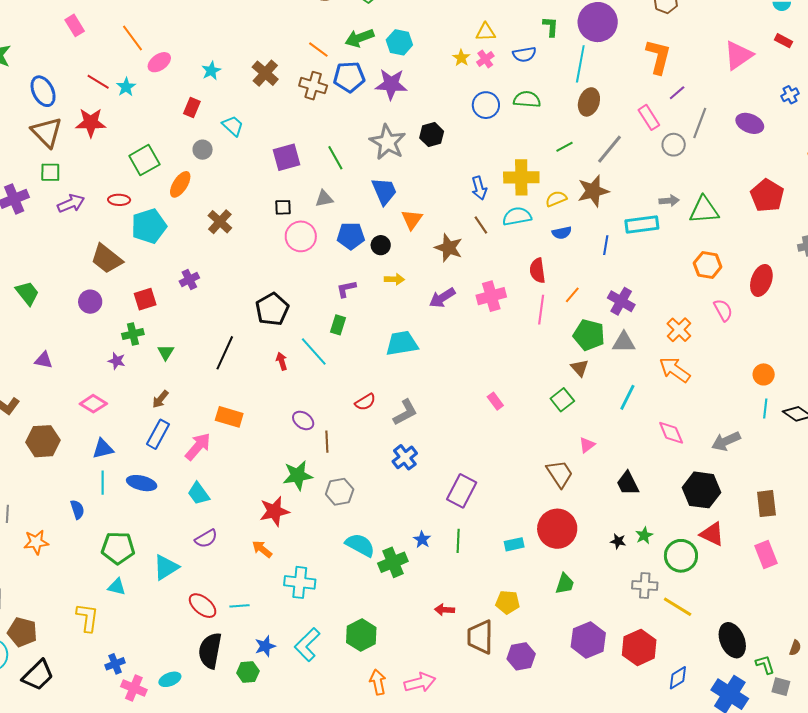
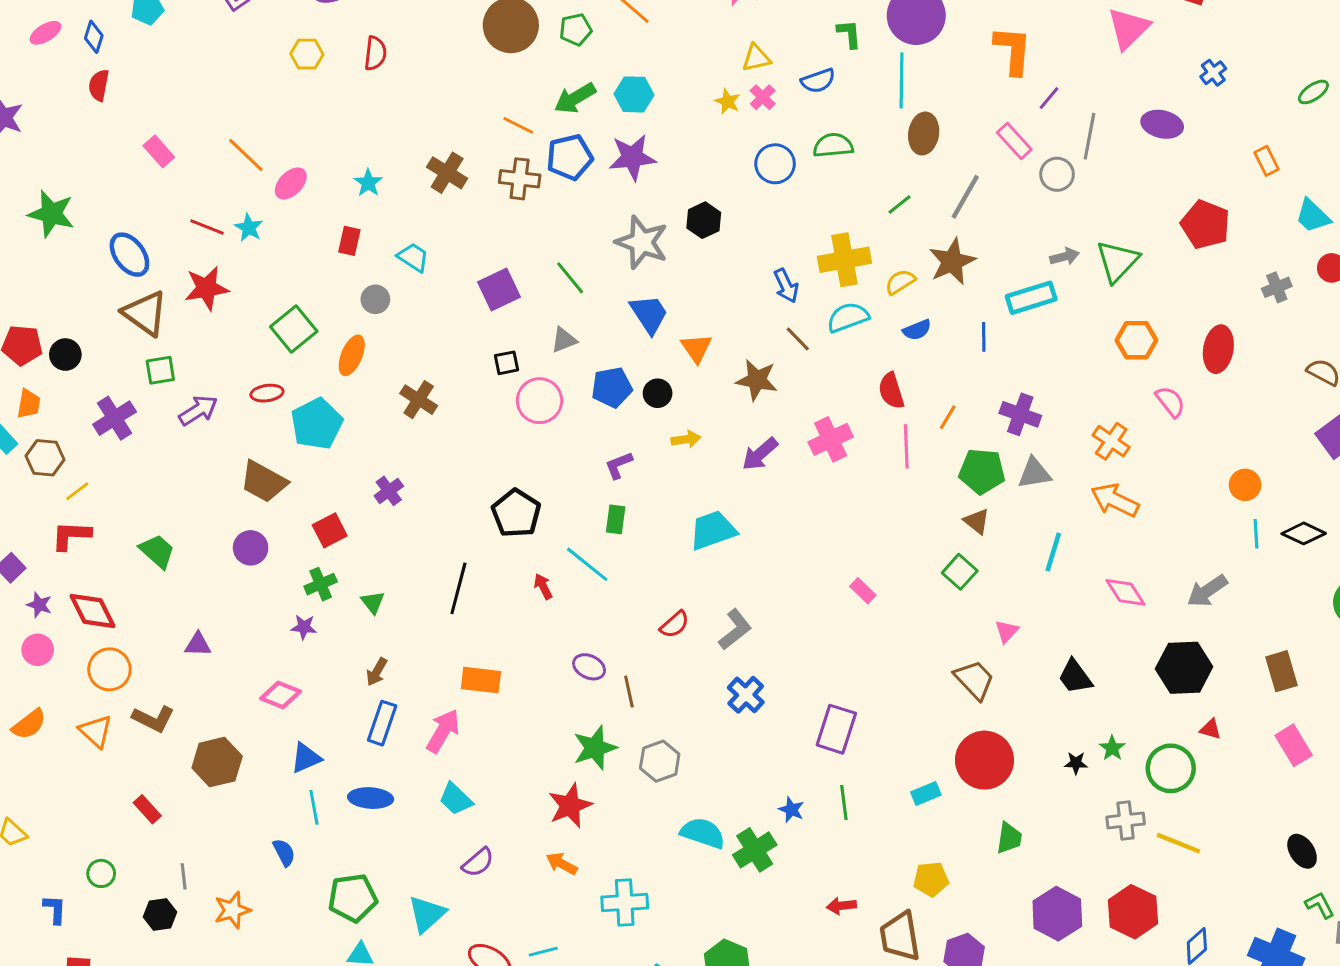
green triangle: (704, 210) -> (1117, 261), turned -32
red triangle: (712, 534) -> (1210, 729), size x0.6
black ellipse: (732, 640) -> (1302, 851), moved, size x0.7

